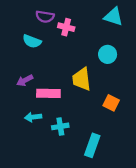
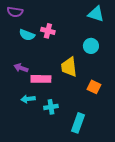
purple semicircle: (45, 17) -> (15, 12), moved
pink cross: (66, 27) -> (48, 31), moved
purple arrow: (25, 80) -> (21, 68), turned 48

